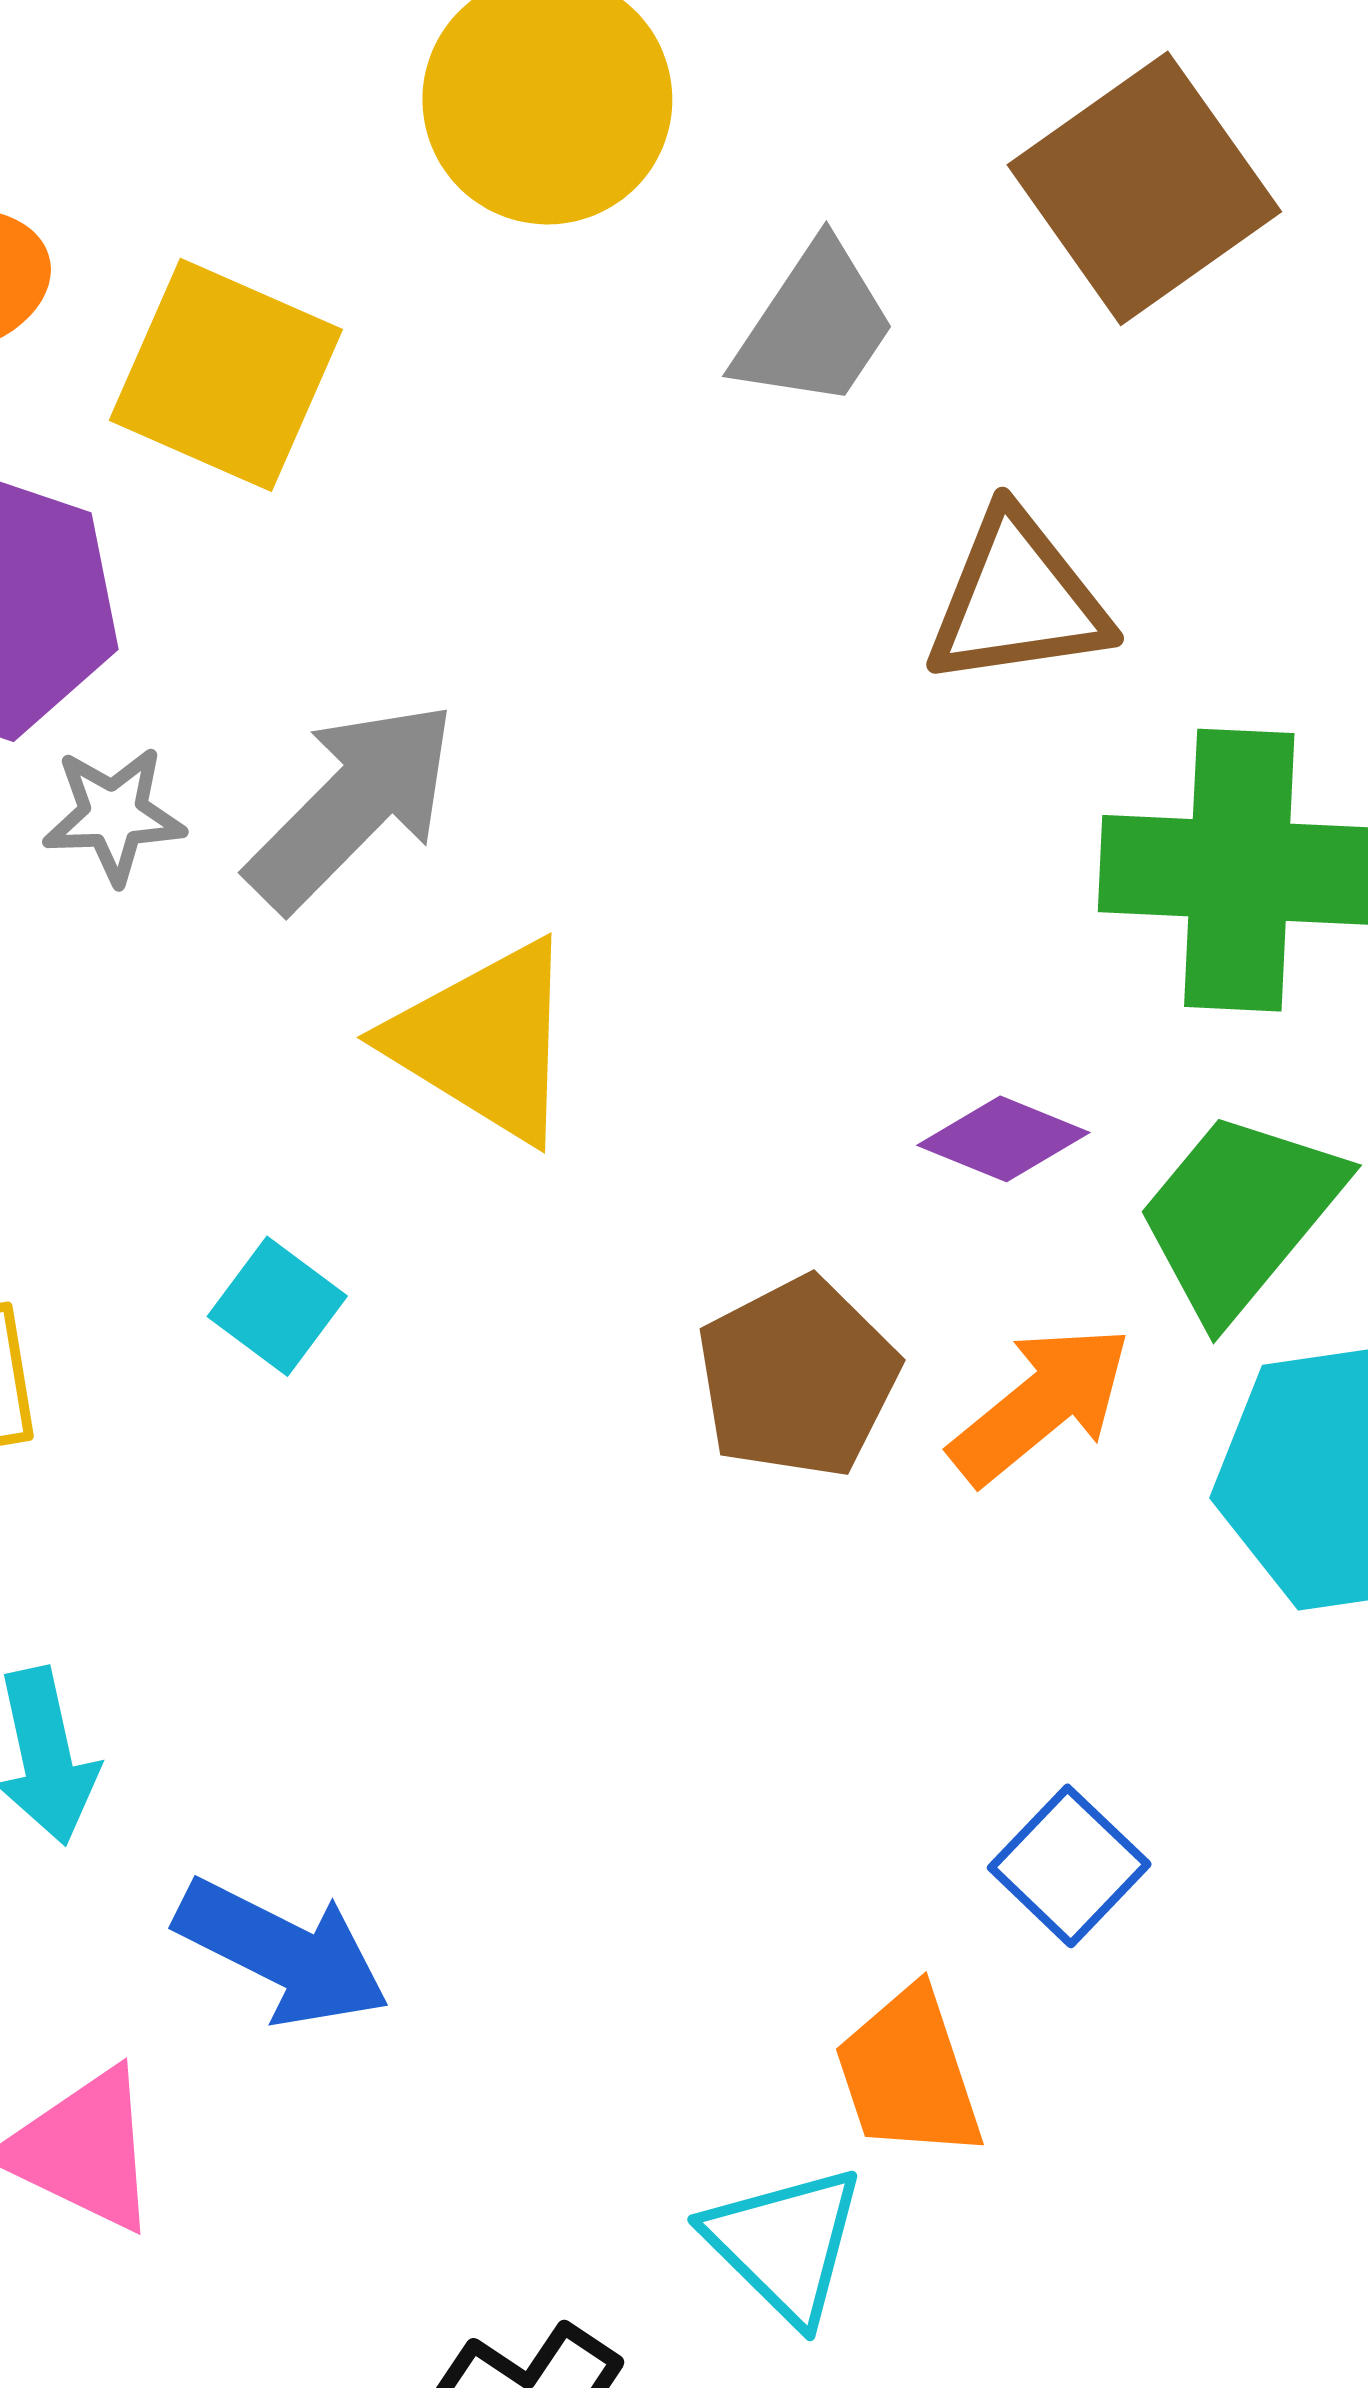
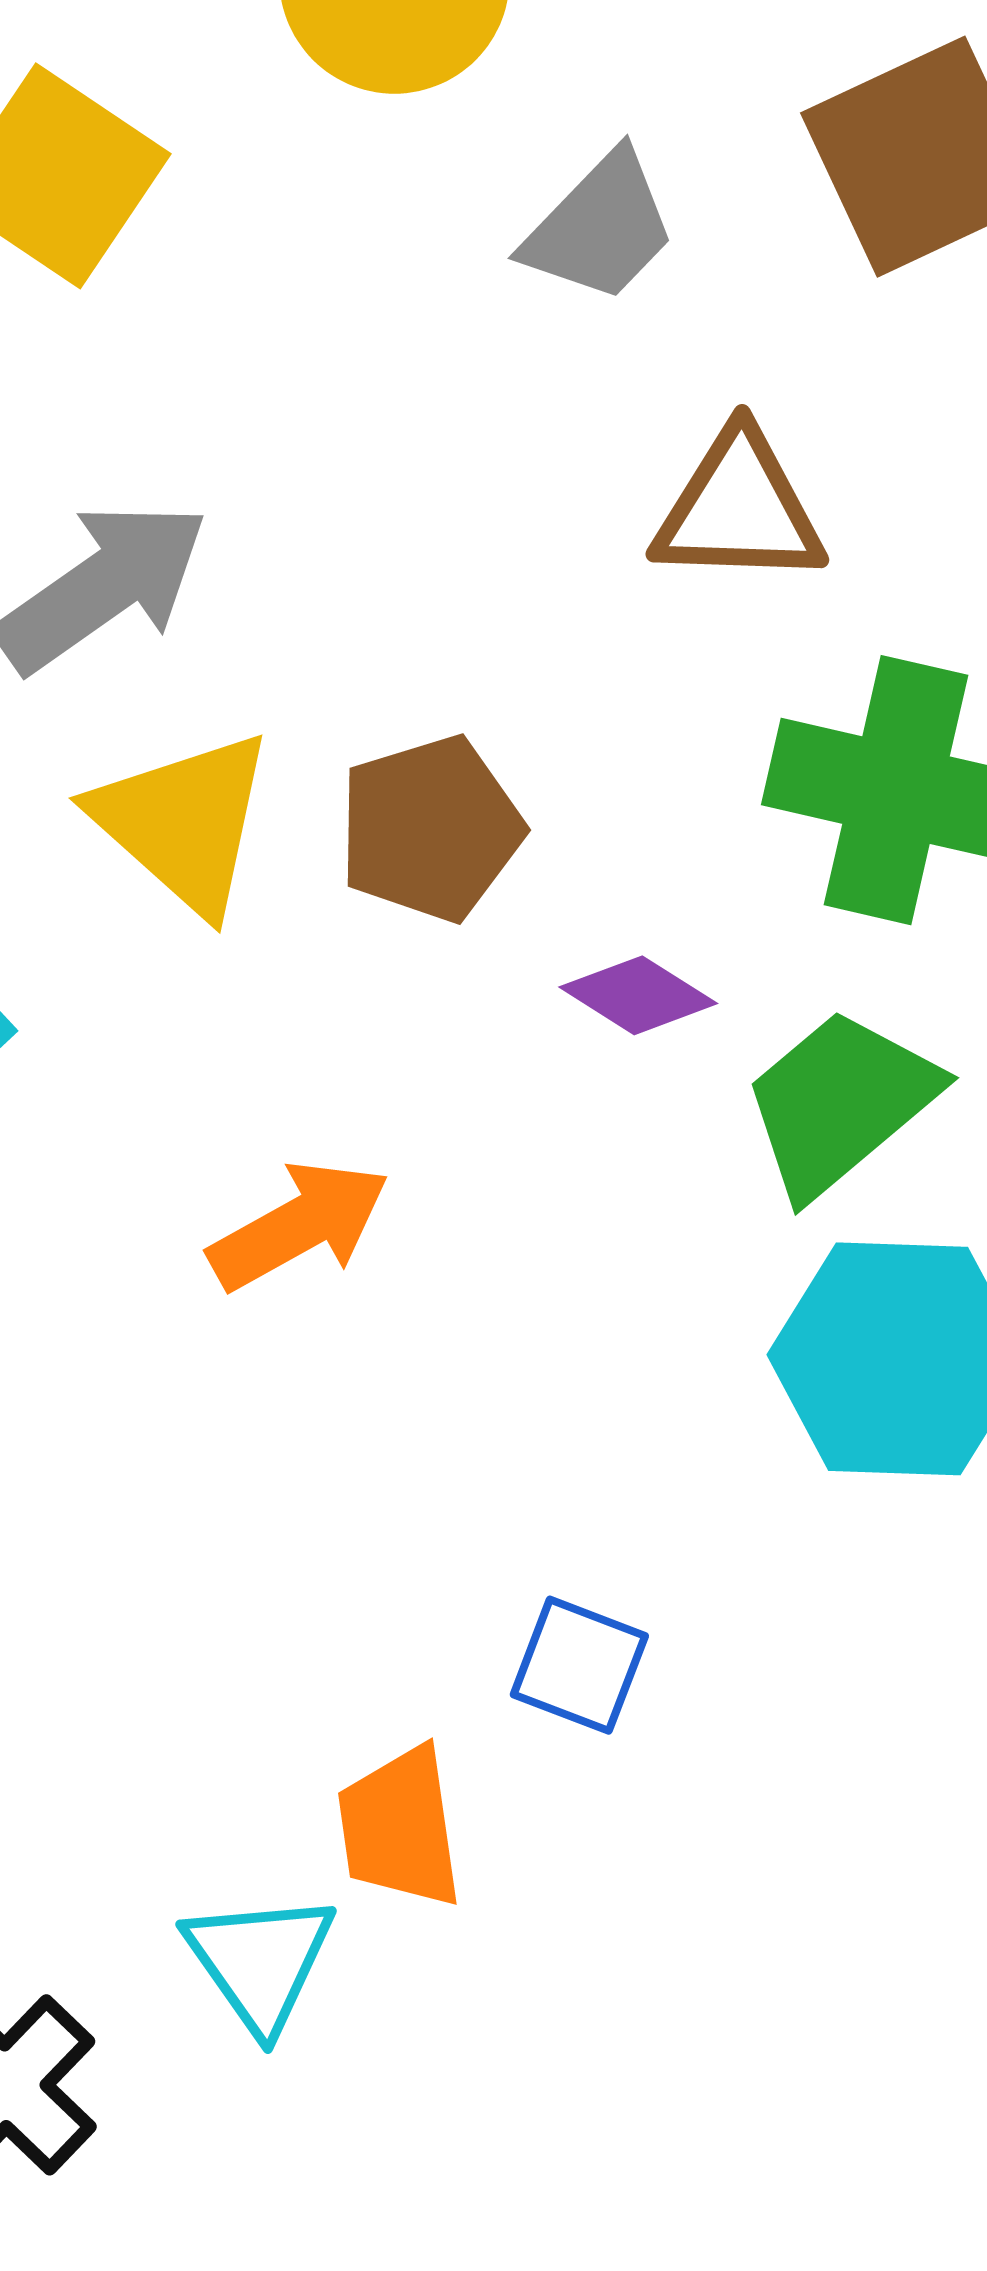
brown pentagon: (798, 1378) -> (430, 829), moved
orange arrow: (1041, 1404) -> (299, 1225), moved
blue square: (1069, 1866) -> (579, 1665), turned -33

